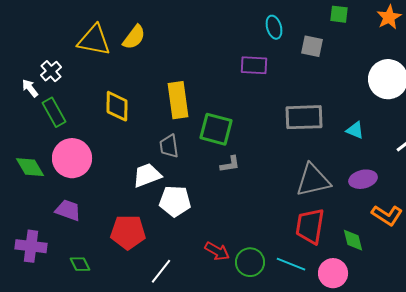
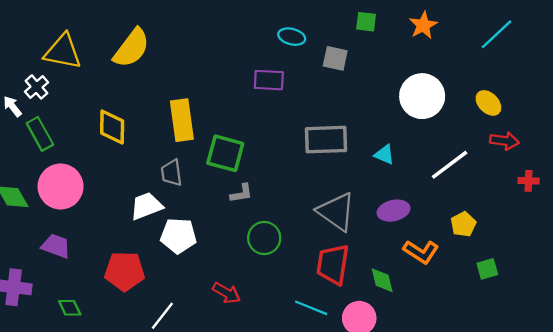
cyan ellipse: (274, 27) -> (292, 37), turned -60
yellow semicircle: (134, 37) -> (131, 48), size x1.4
yellow triangle: (94, 40) -> (63, 51), moved
gray triangle: (313, 180) -> (336, 212), turned 48
green circle: (250, 262) -> (264, 238), moved

